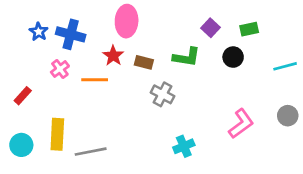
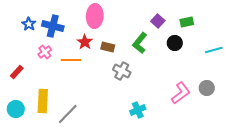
green L-shape: (186, 57) -> (140, 43), turned 120
gray circle: (288, 116) -> (207, 88), moved
gray line: (91, 152) -> (68, 114), turned -35

